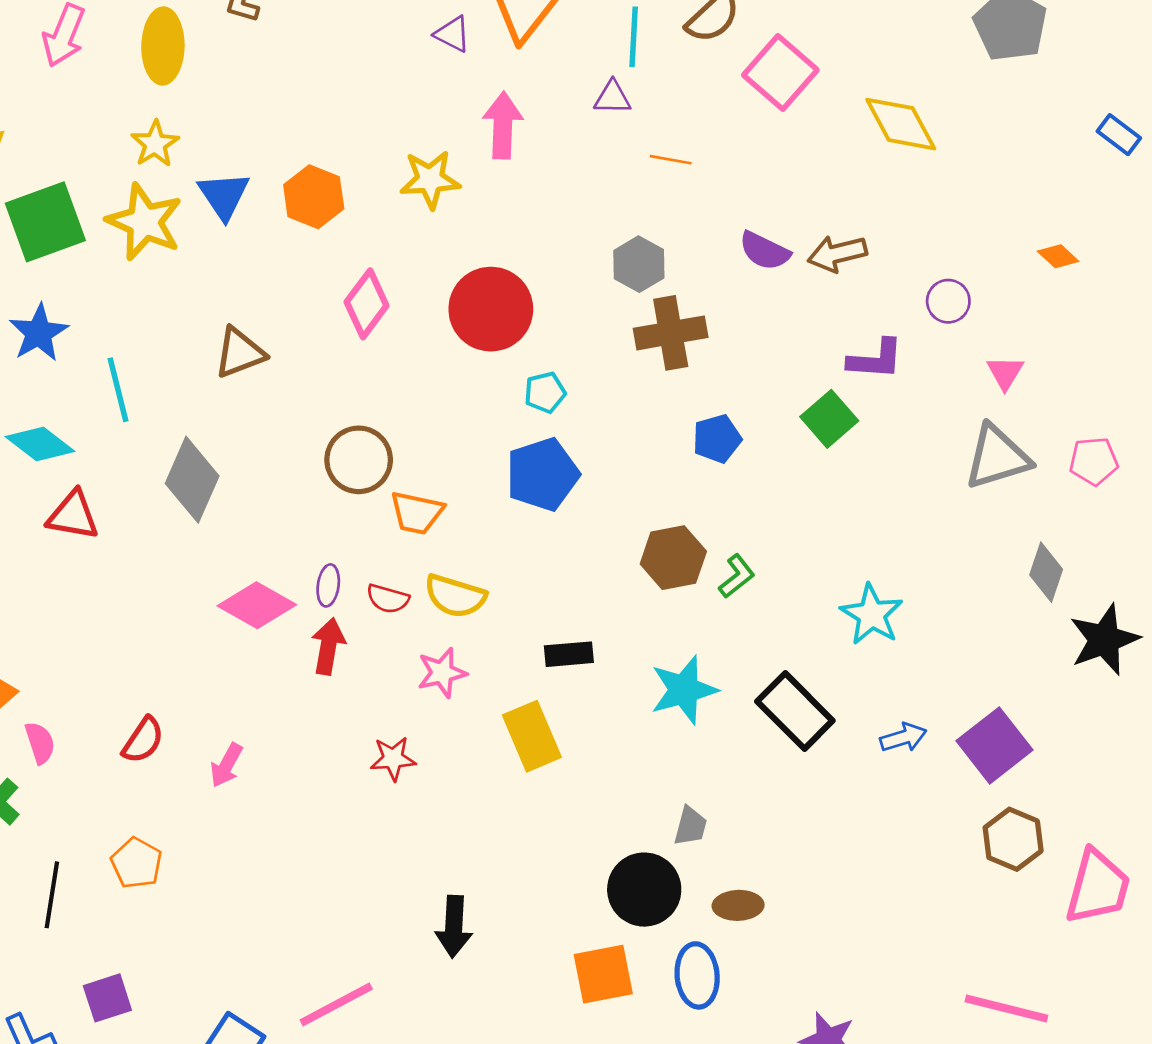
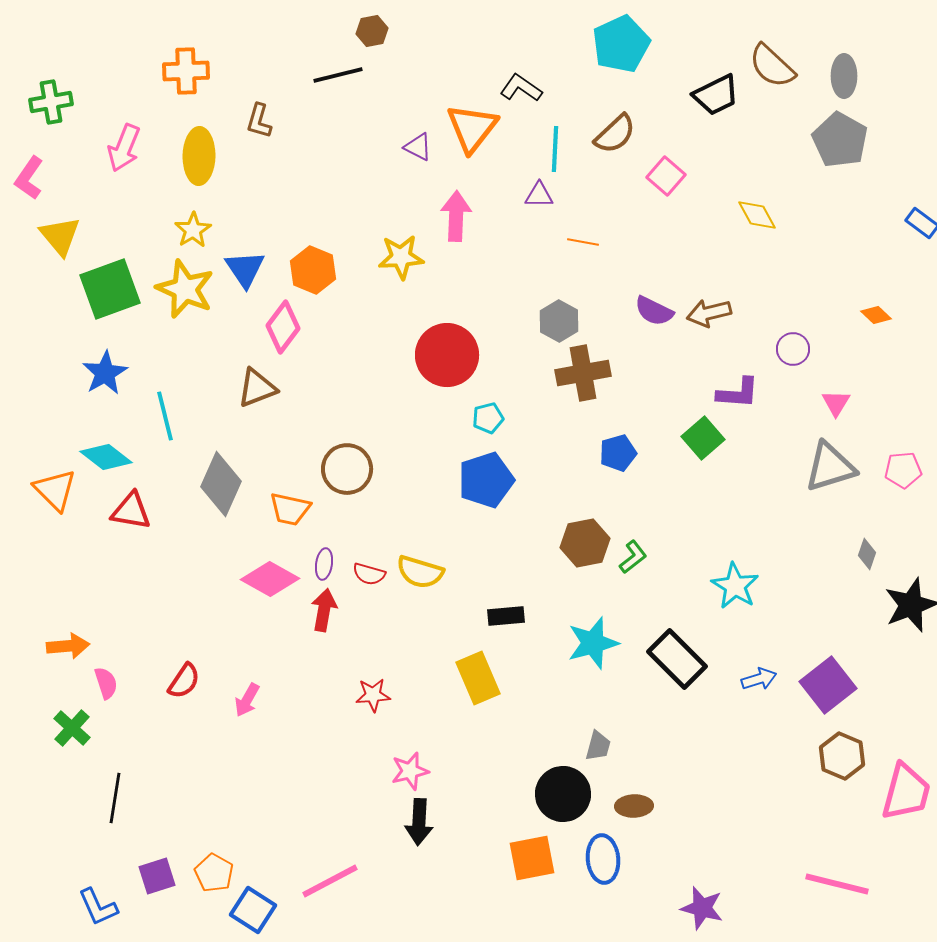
pink square: (780, 72) -> (666, 176), size x0.7
yellow diamond: (901, 124) -> (757, 215), size x0.7
pink diamond: (367, 304) -> (283, 327), moved
orange trapezoid: (417, 513) -> (290, 509), moved
gray diamond: (1046, 572) -> (867, 554), size x0.7
pink star: (442, 673) -> (410, 771), moved
orange pentagon: (137, 863) -> (214, 873), moved

